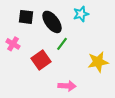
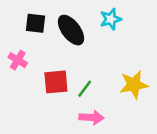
green line: (62, 44) -> (85, 89), moved
red square: (41, 60) -> (56, 82), turned 30

